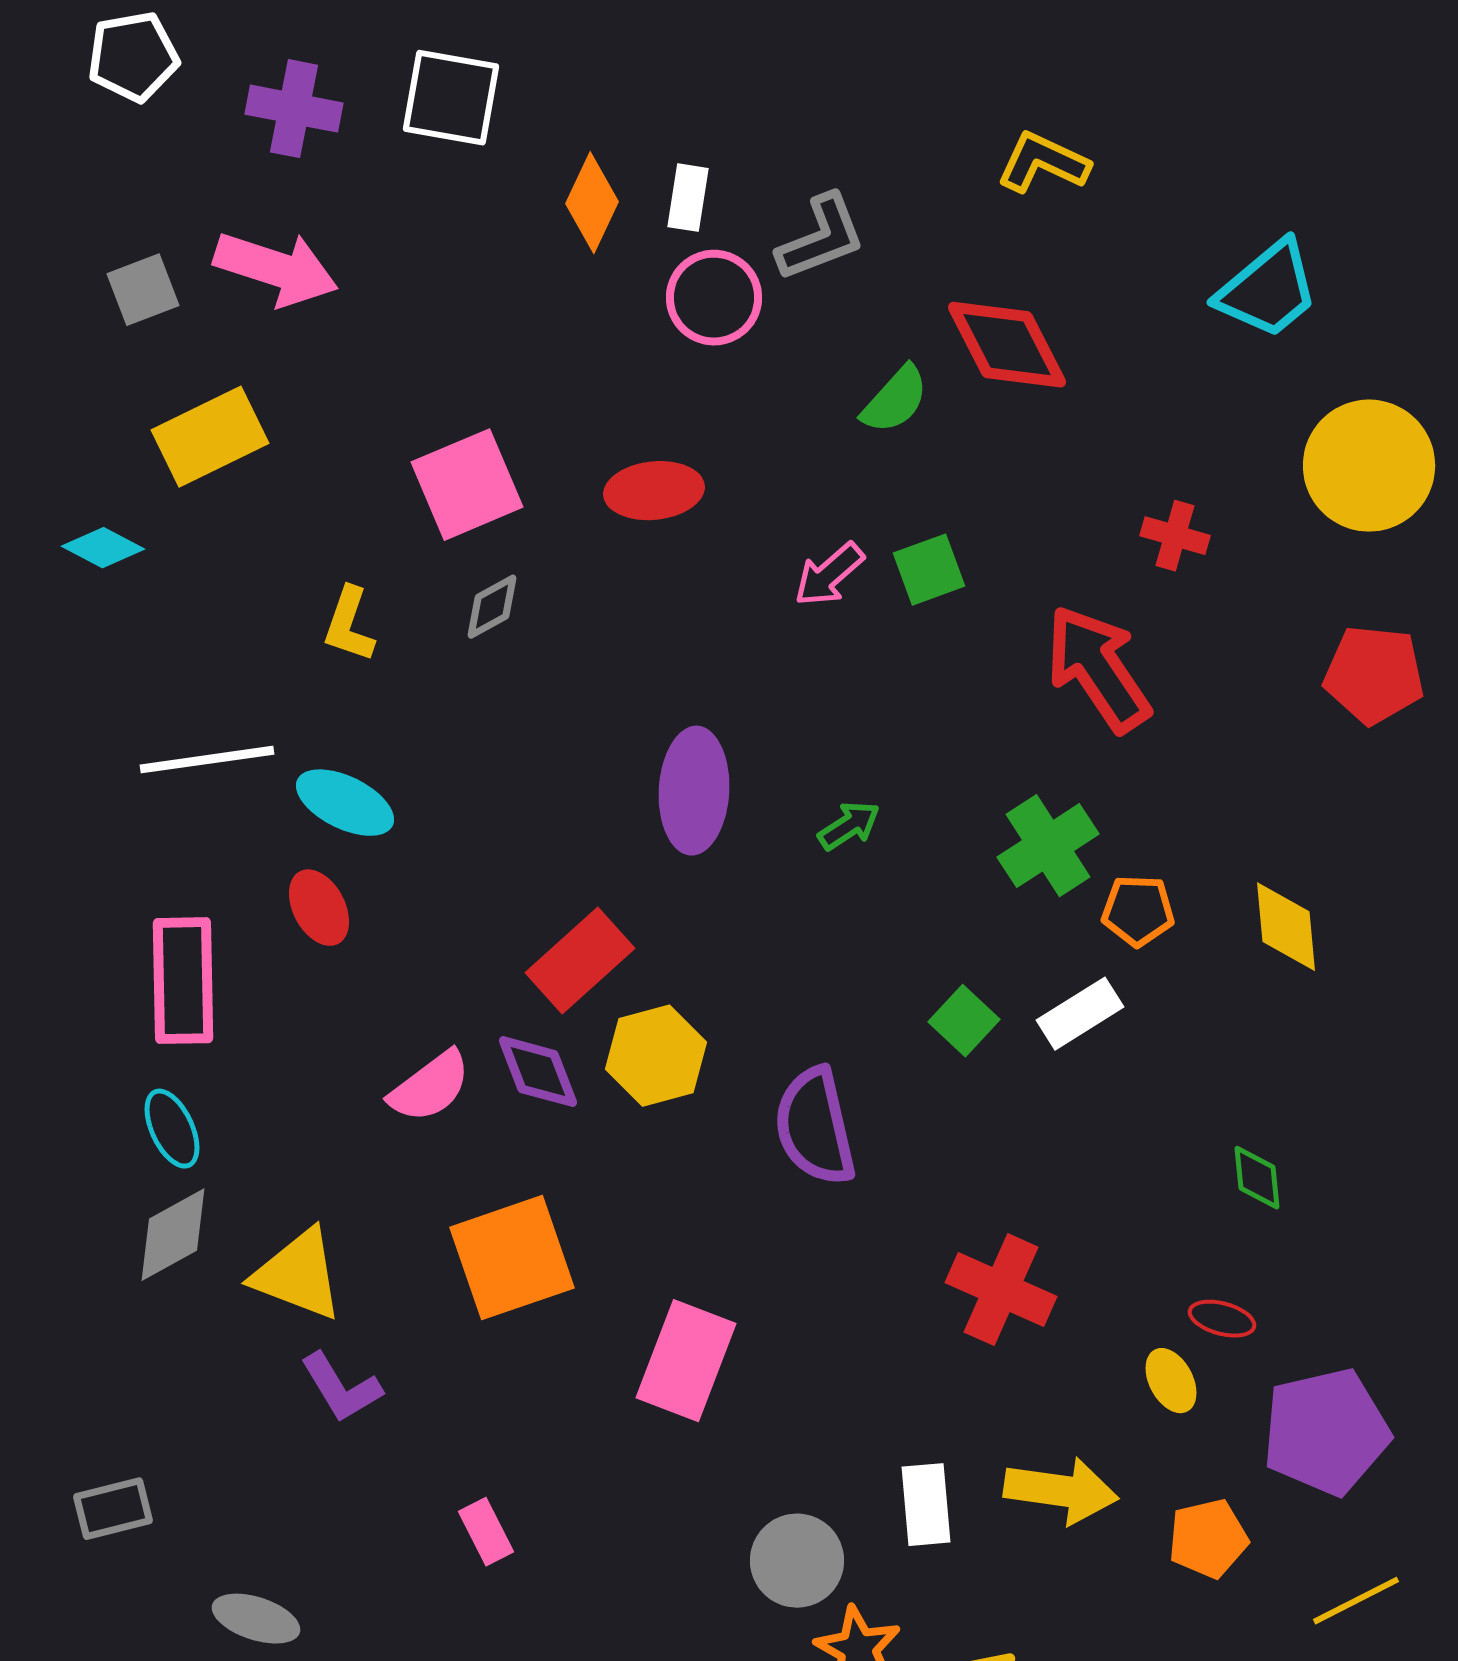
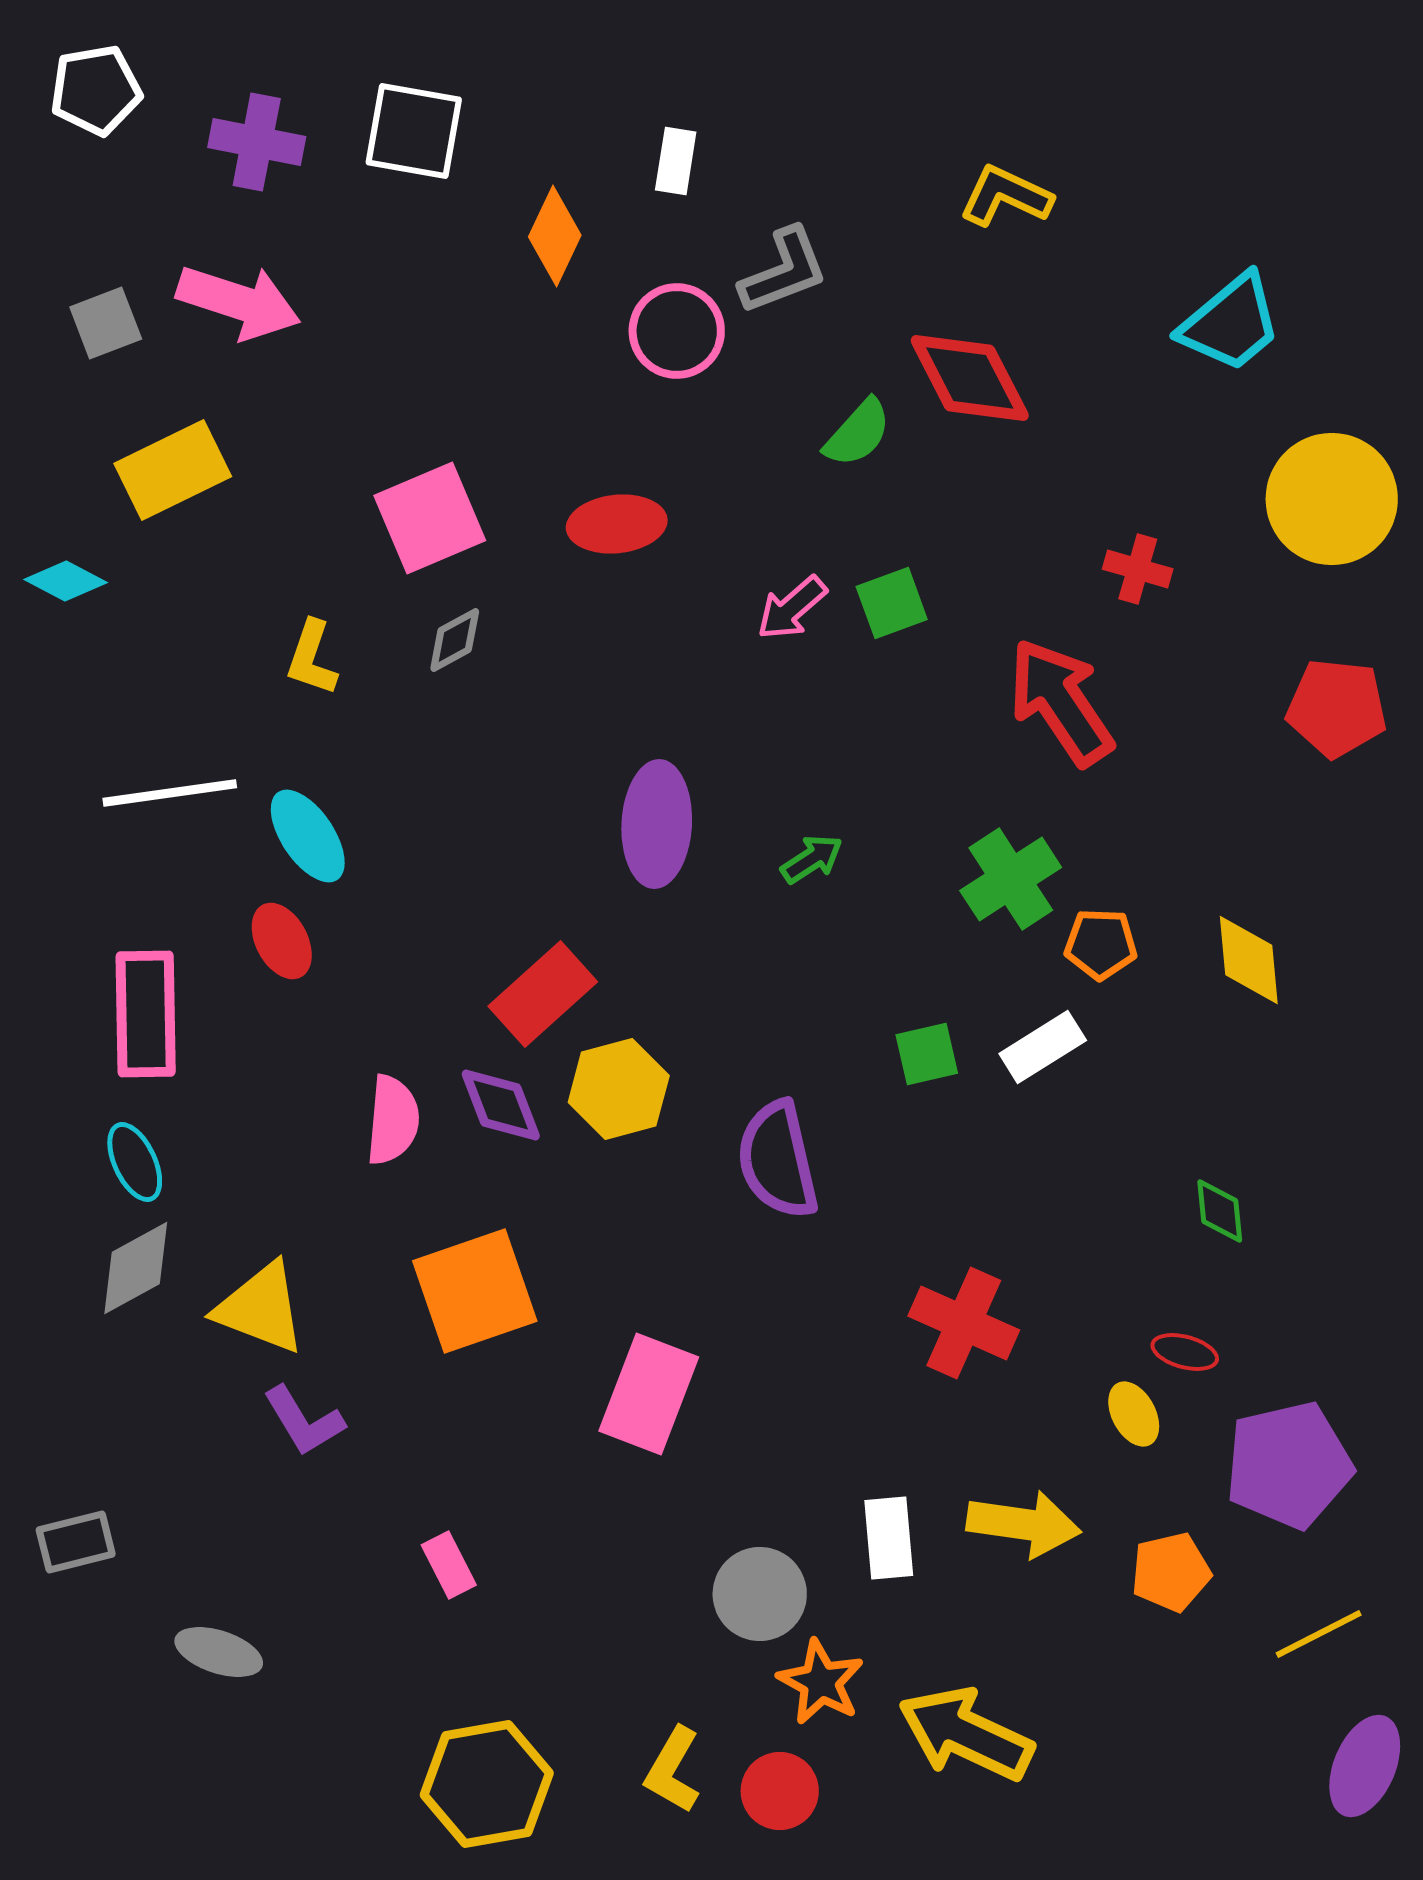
white rectangle: (688, 198) -> (676, 161), moved
cyan ellipse: (345, 803) -> (308, 836), turned 30
green square: (964, 1021) -> (927, 1054), turned 34
pink semicircle: (430, 1087) -> (393, 1120), turned -48

